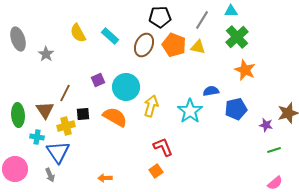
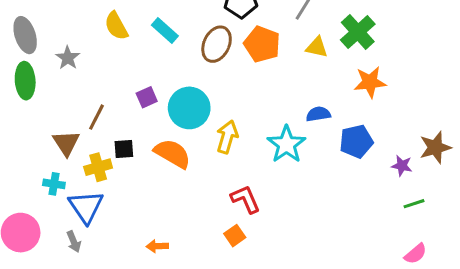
yellow triangle: (198, 47) -> (317, 47), moved
orange star: (245, 70) -> (370, 82), turned -30
green ellipse: (18, 115) -> (25, 81), moved

